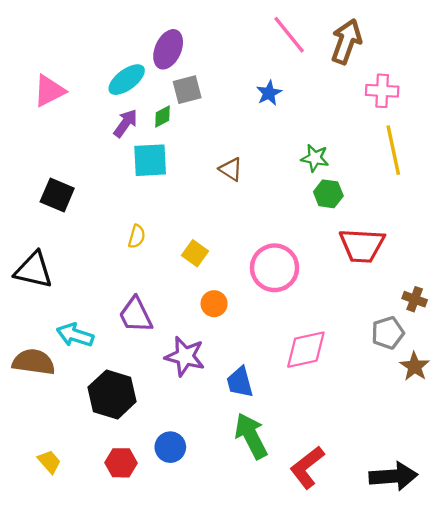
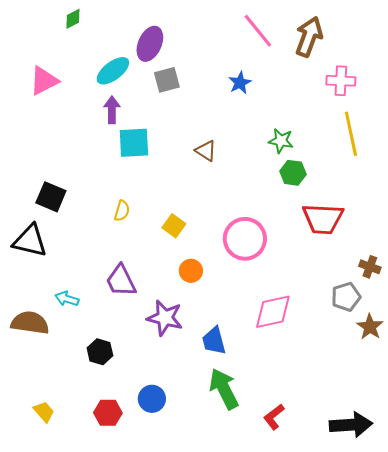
green diamond: (162, 117) -> (73, 19), moved
purple arrow: (126, 123) -> (112, 110), turned -36
black square: (57, 195) -> (51, 197), moved
cyan arrow: (75, 335) -> (67, 299), size x0.7
black hexagon: (112, 394) -> (100, 352), size x0.6
red L-shape: (307, 467) -> (274, 417), size x0.7

